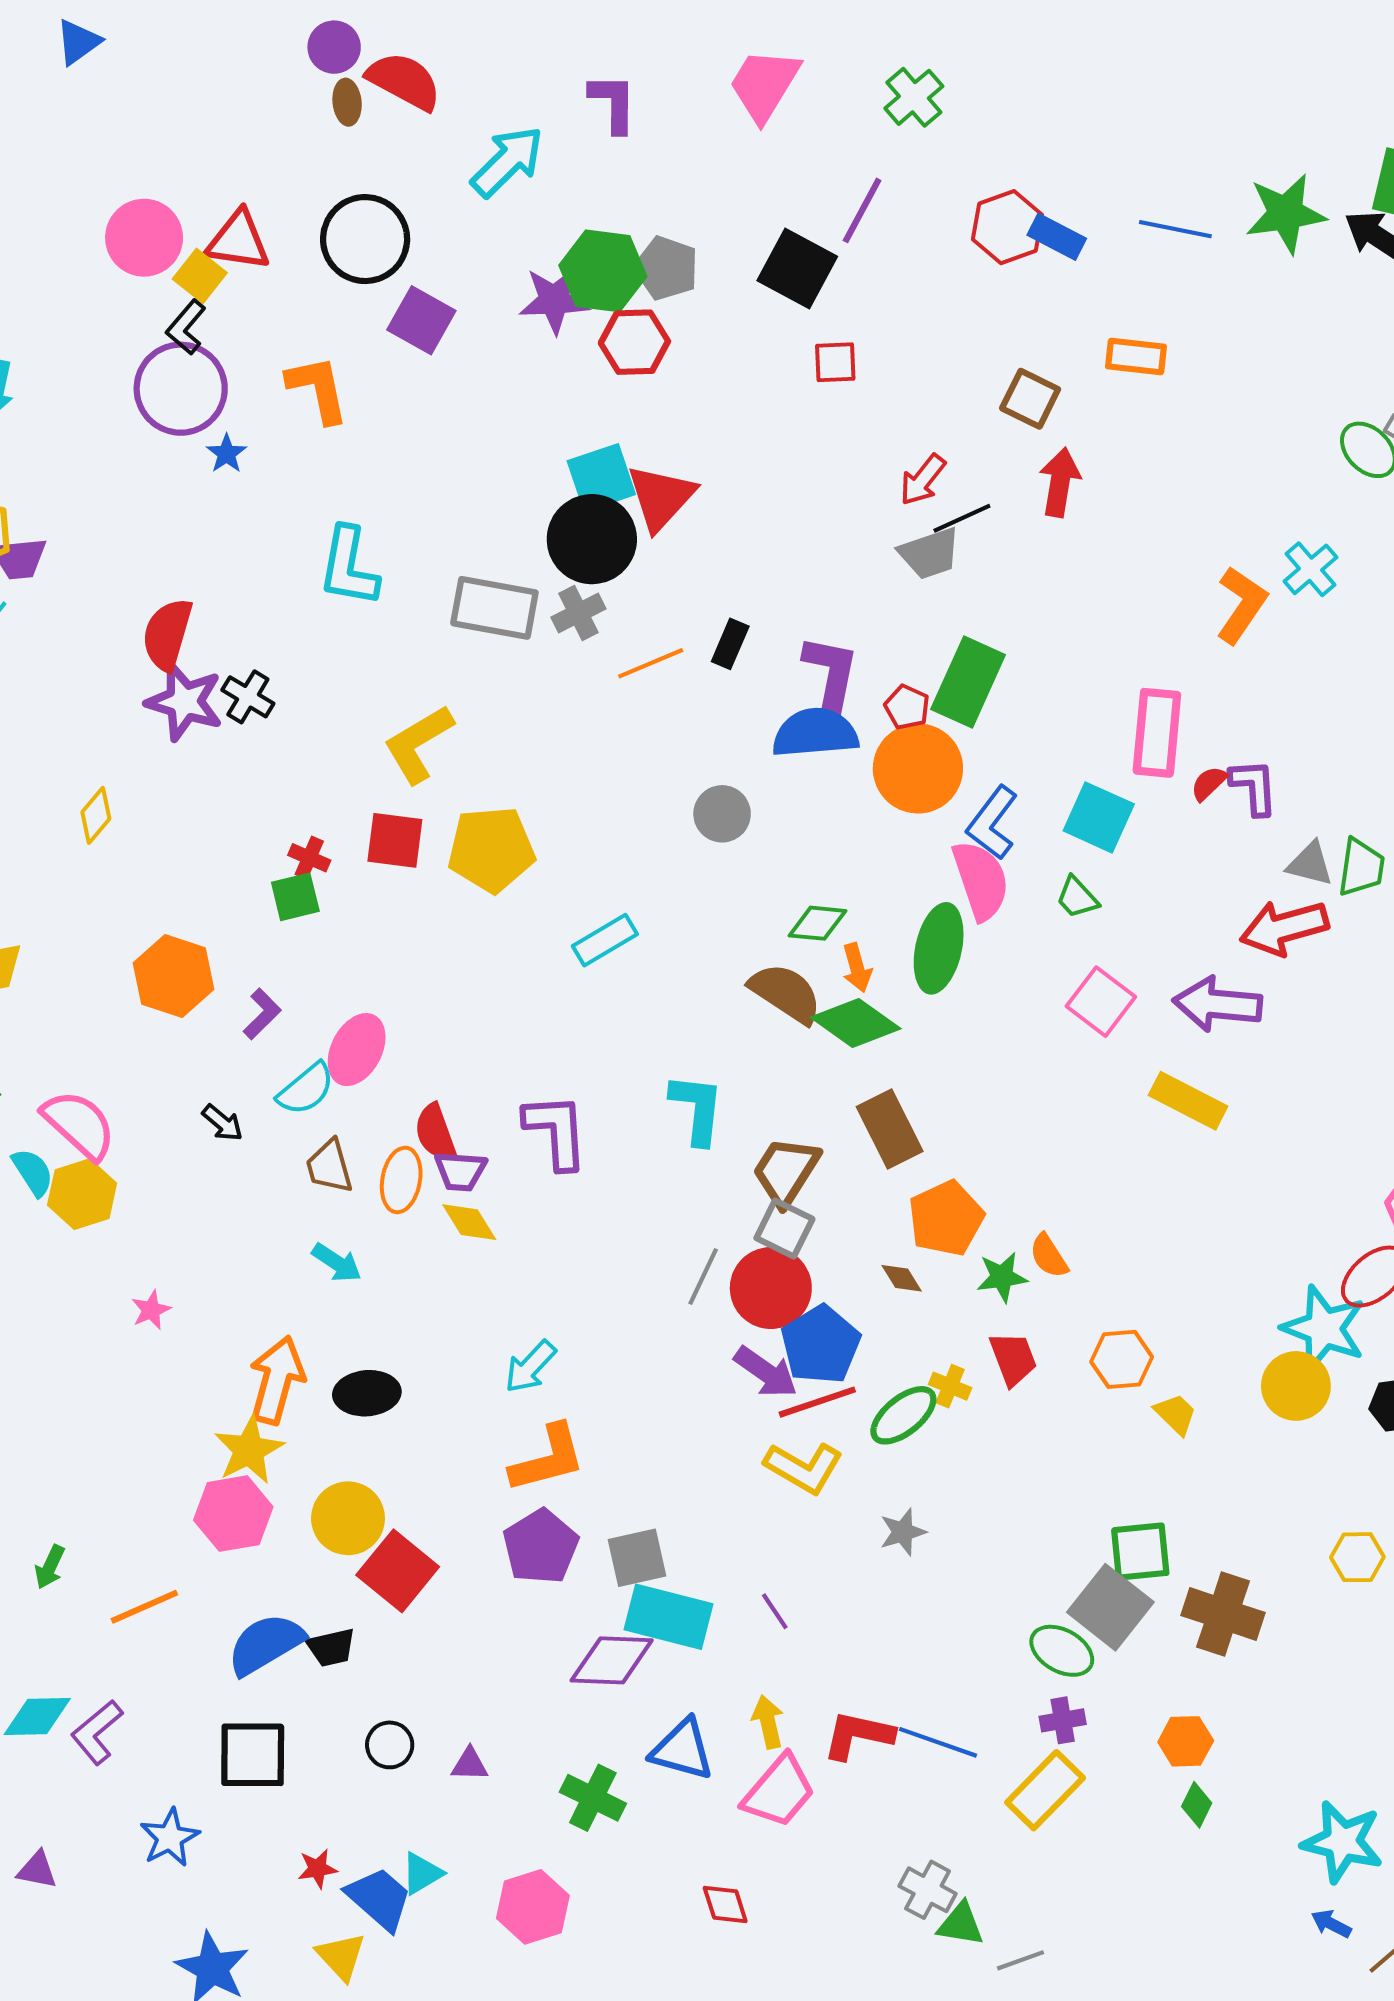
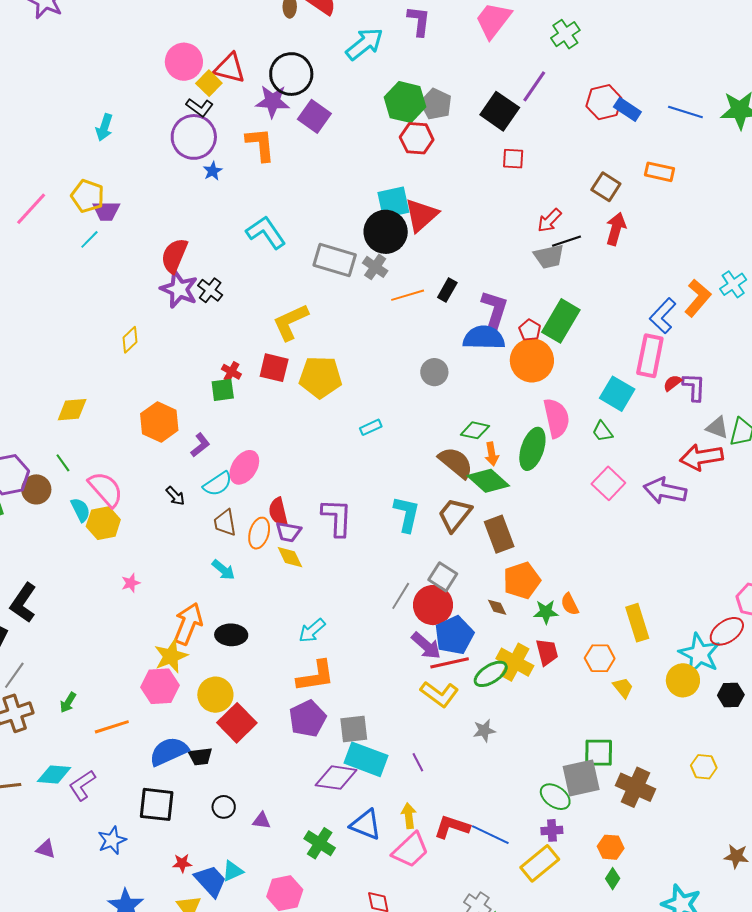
purple star: (554, 300) -> (273, 101), moved
black L-shape: (186, 327) -> (200, 107), turned -100
cyan L-shape: (349, 567) -> (266, 232), turned 129
gray cross: (578, 613) -> (375, 267), turned -35
blue L-shape: (992, 823) -> (663, 316), moved
cyan rectangle: (605, 940) -> (371, 427), size x0.7
yellow rectangle: (1188, 1101) -> (637, 623), moved, turned 39
brown trapezoid: (786, 1171) -> (455, 515), moved
yellow cross: (950, 1386) -> (515, 662), size x1.8
gray square: (1110, 1607) -> (581, 778), turned 33

